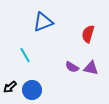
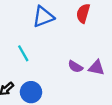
red semicircle: (88, 34) -> (83, 13), moved

